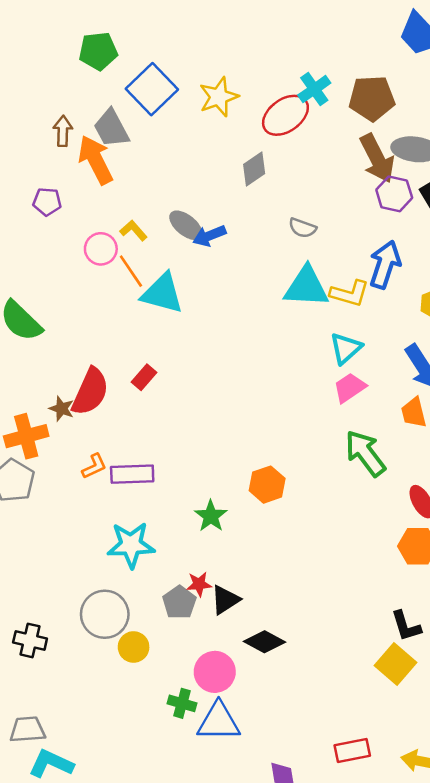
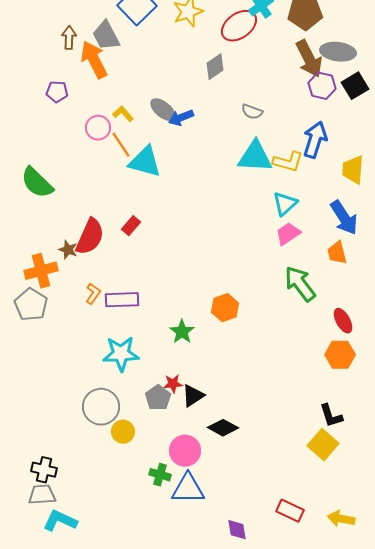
orange L-shape: (94, 466) -> (93, 294), turned -30
black cross: (30, 640) -> (44, 470), moved
red rectangle: (352, 750) -> (290, 511), turned 36

